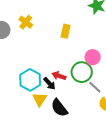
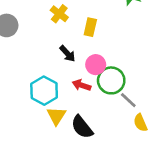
yellow cross: (26, 22) -> (59, 14), moved
pink circle: (93, 57) -> (96, 65), moved
black arrow: (49, 84) -> (67, 54), moved

